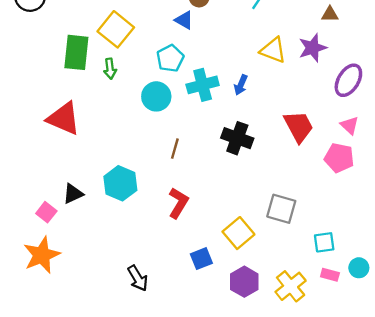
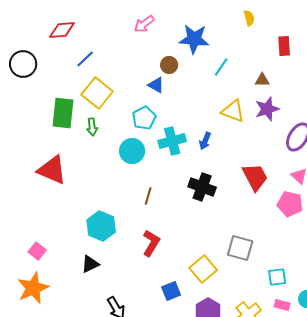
brown triangle: (330, 14) -> (262, 80), moved
black triangle: (73, 194) -> (90, 264), moved

